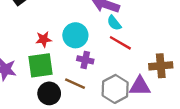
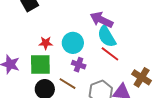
cyan semicircle: (114, 23) -> (107, 36), size x1.6
brown cross: (161, 66) -> (142, 77), turned 30

